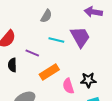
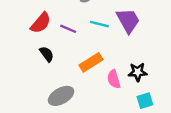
purple line: (32, 53) -> (68, 29), moved
black semicircle: (12, 65) -> (47, 54), turned 144

